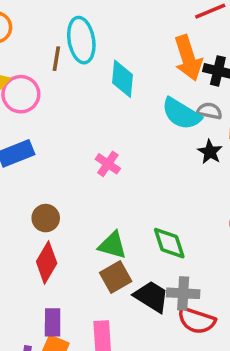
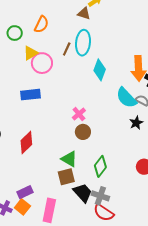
brown circle: (46, 218) -> (83, 132), moved
green diamond: (169, 243) -> (100, 166), turned 40
red diamond: (47, 262) -> (26, 143), moved
purple rectangle: (53, 322) -> (25, 192), turned 49

